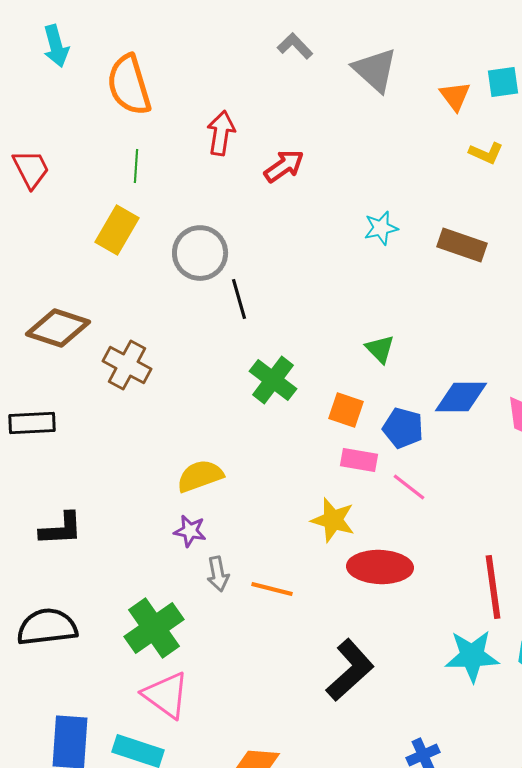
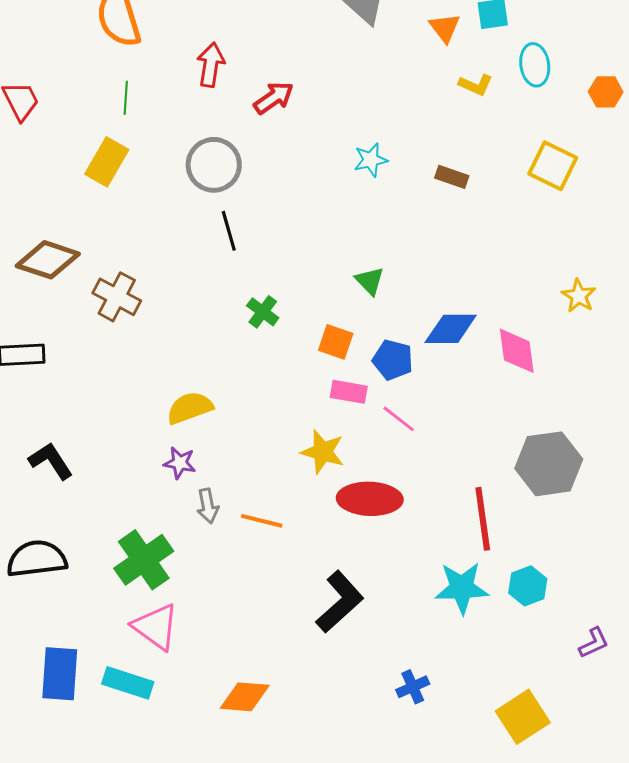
brown rectangle: (462, 245) -> (452, 177), size x0.7
gray circle: (200, 253) -> (214, 165), moved
green cross: (273, 380) -> (263, 312), size x0.7
black L-shape: (61, 529) -> (51, 461), turned -120

